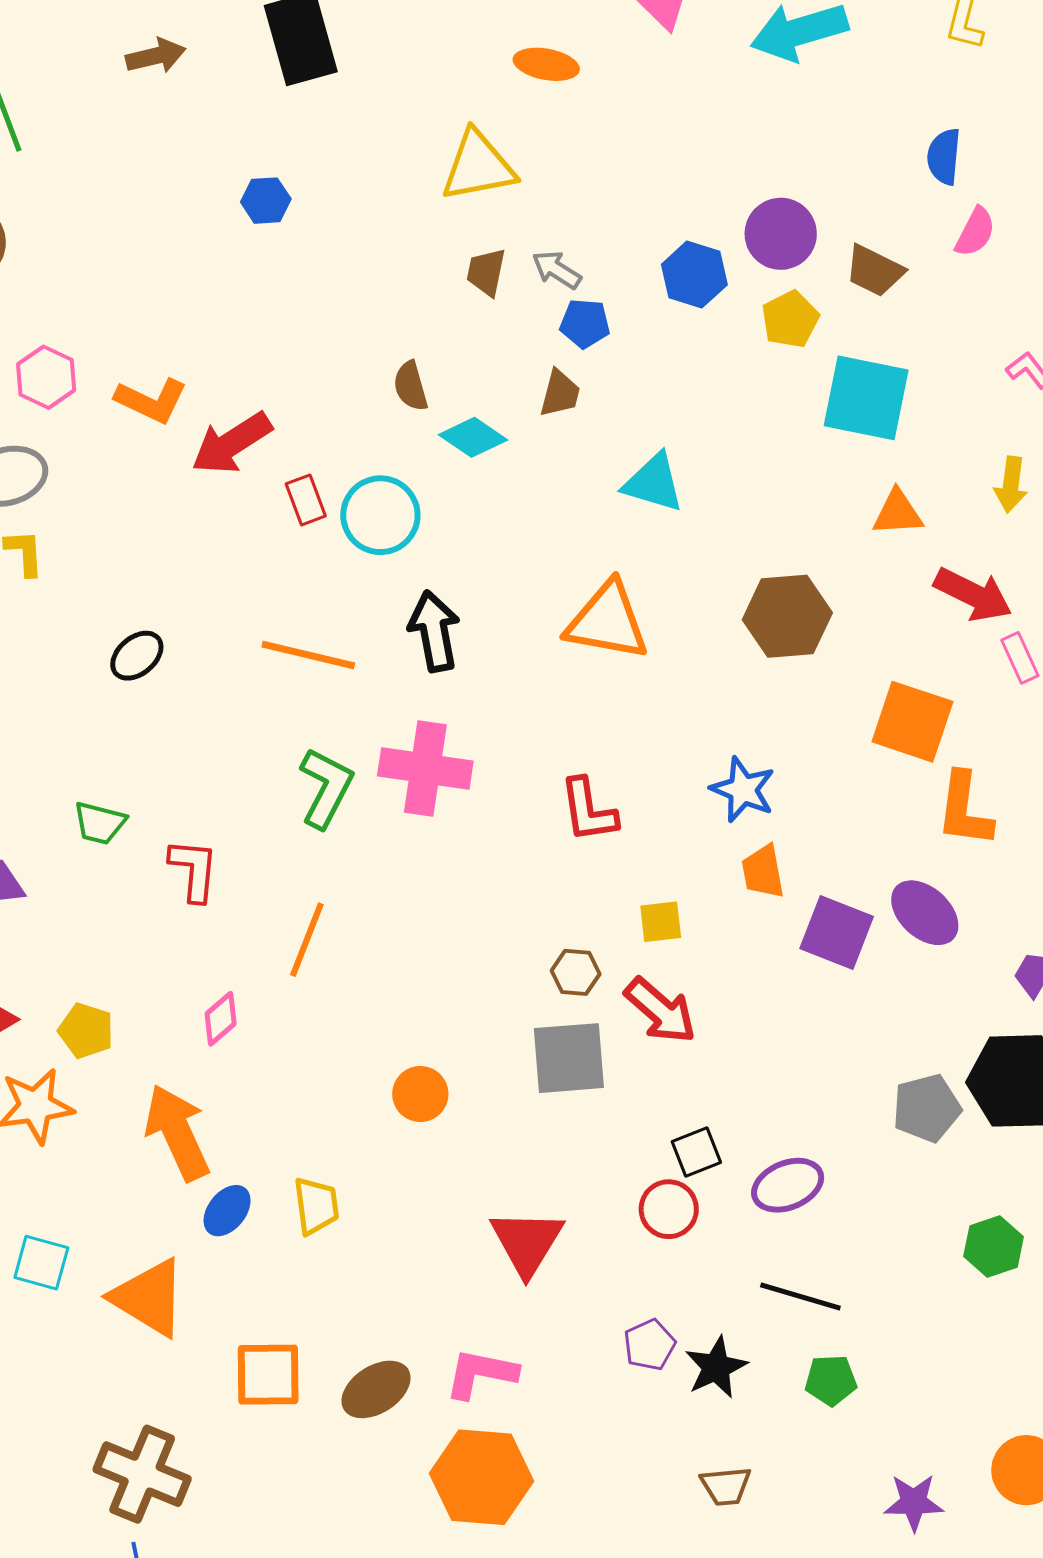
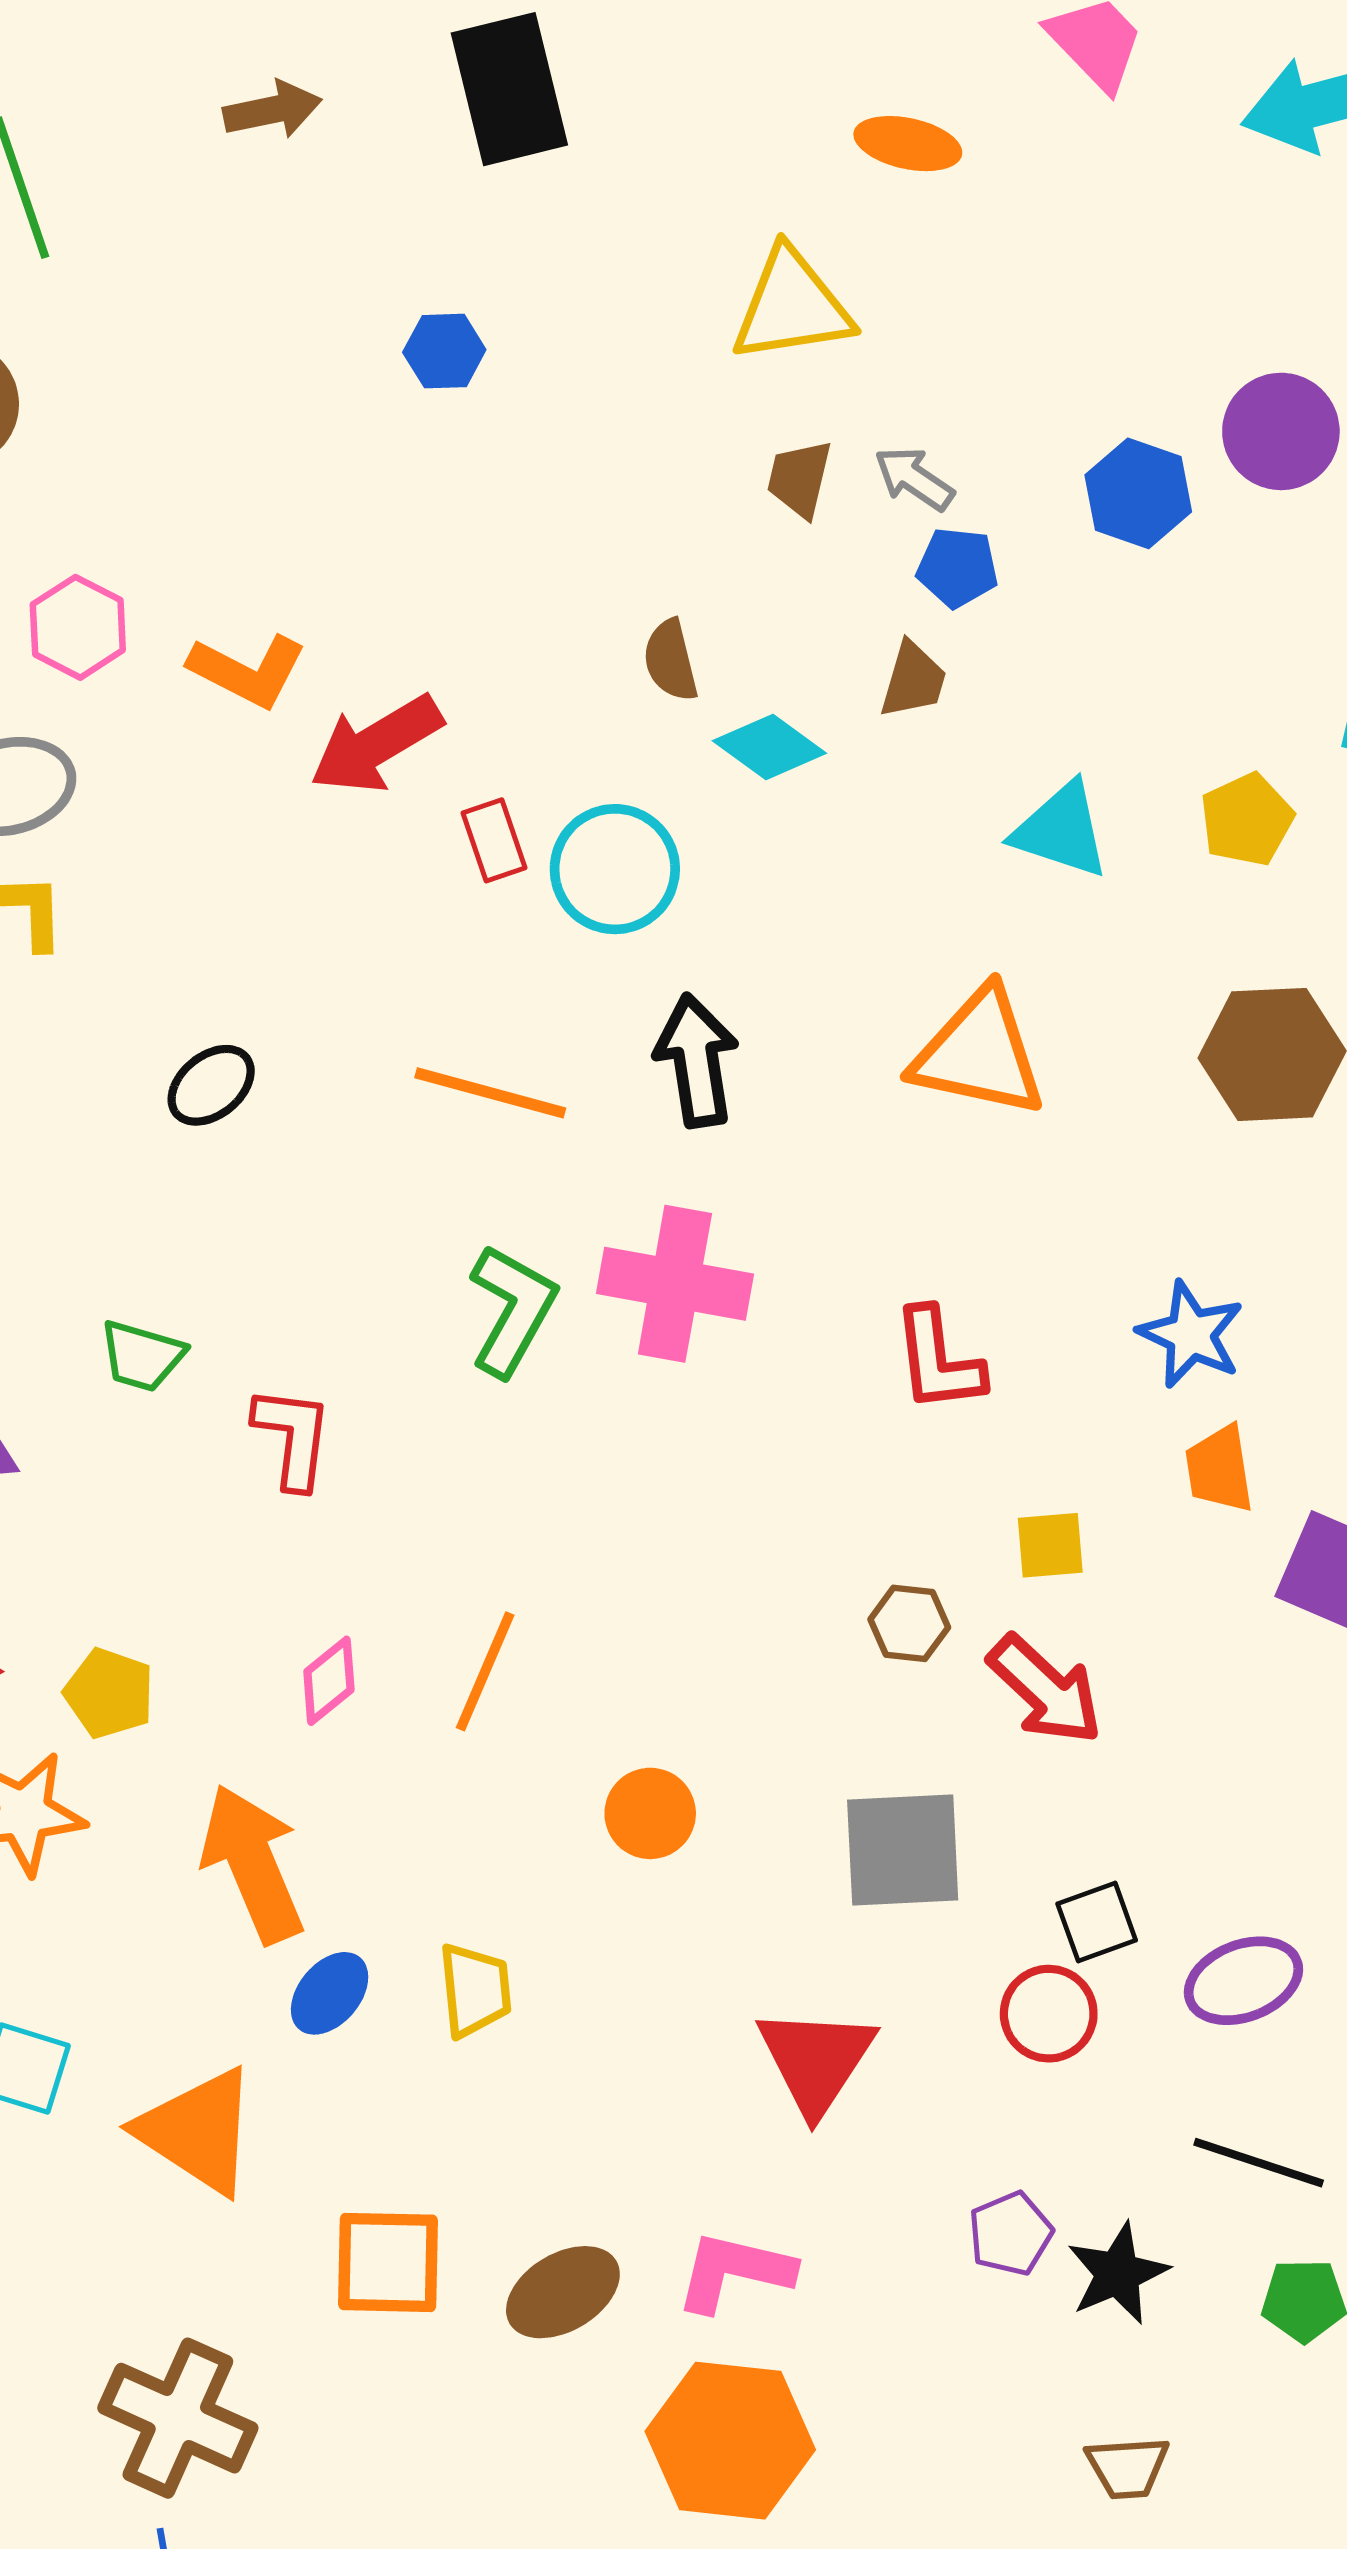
yellow pentagon: (790, 319) -> (1247, 820), moved
orange line: (307, 940) -> (485, 1671), moved
gray square: (569, 1058) -> (903, 1850), moved

